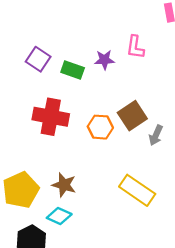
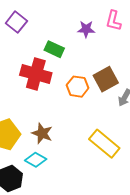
purple square: (38, 59) -> (16, 22), moved
green rectangle: (73, 70) -> (54, 49), moved

